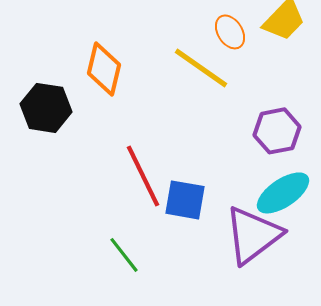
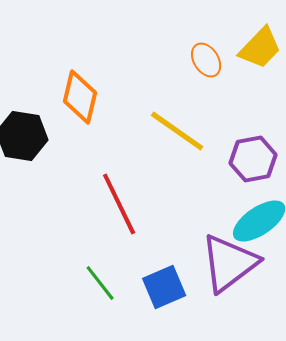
yellow line: (201, 68) -> (177, 131), moved
blue square: (185, 200) -> (164, 287), moved, turned -33

